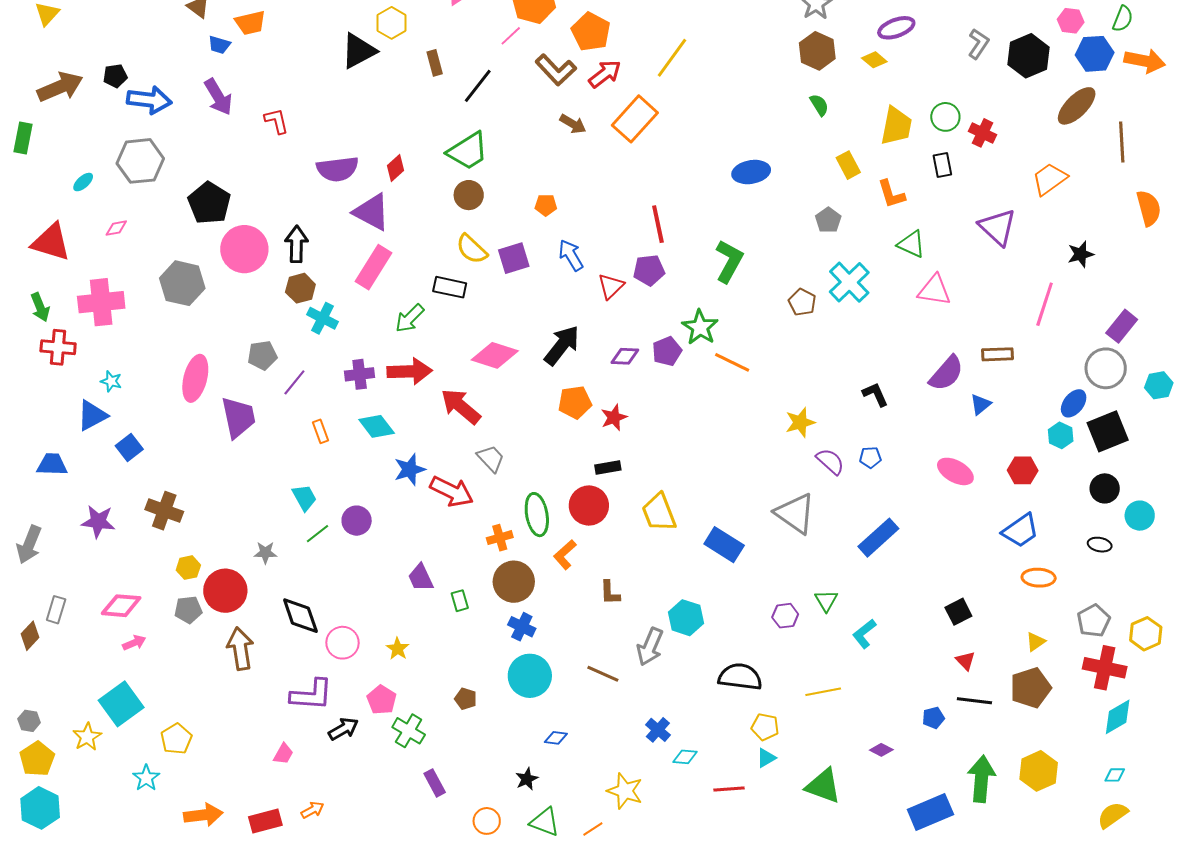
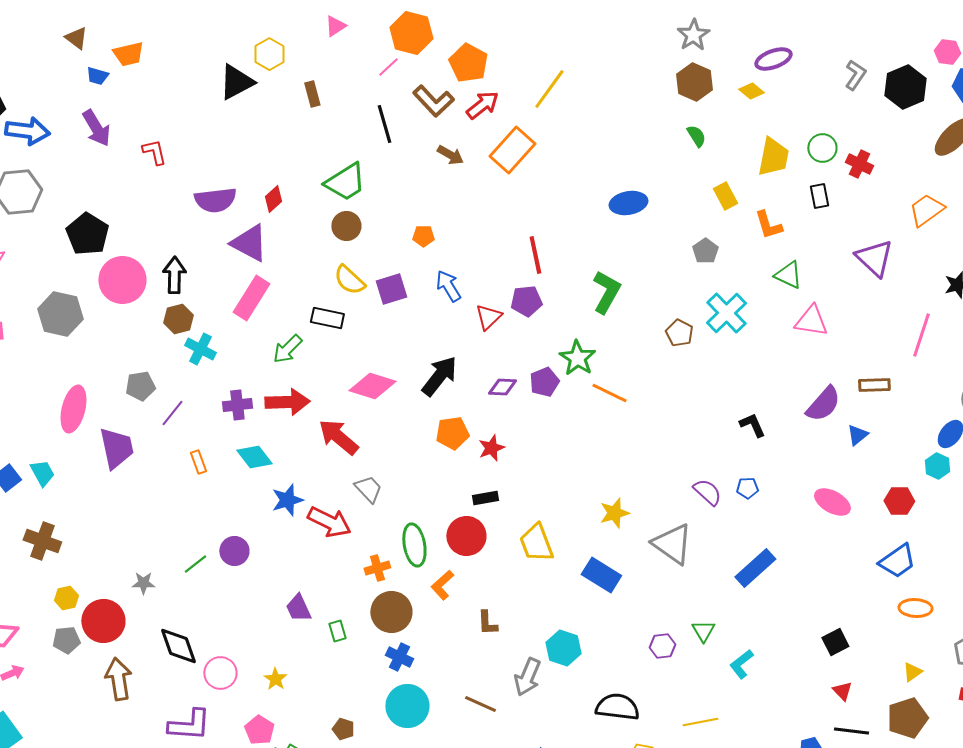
black line: (478, 86) -> (384, 124), moved, turned -54
yellow star: (800, 422) -> (614, 513), moved
cyan trapezoid: (304, 498) -> (42, 473), moved

